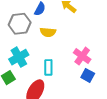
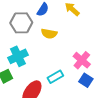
cyan rectangle: (48, 67) -> (55, 77), moved, turned 56

